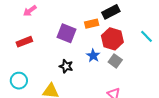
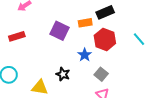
gray square: (115, 61) -> (101, 74), moved
black star: (66, 66) -> (63, 74), moved

